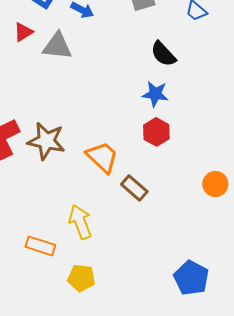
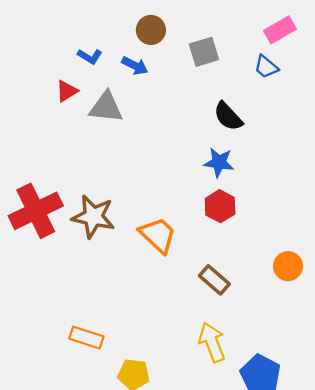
brown rectangle: (134, 188) -> (214, 280), moved
yellow arrow: (80, 222) -> (212, 342), moved

